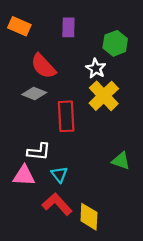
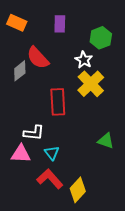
gray diamond: (34, 94) -> (20, 71), moved, turned -60
yellow diamond: (89, 217) -> (78, 190), turned 40

